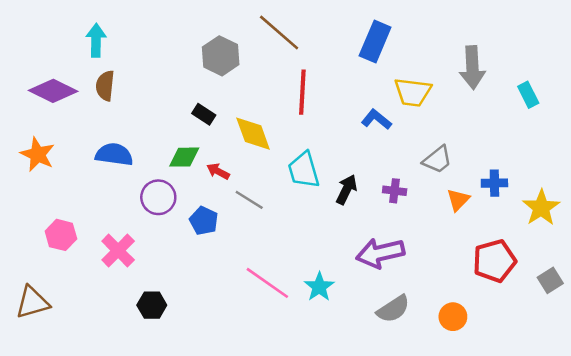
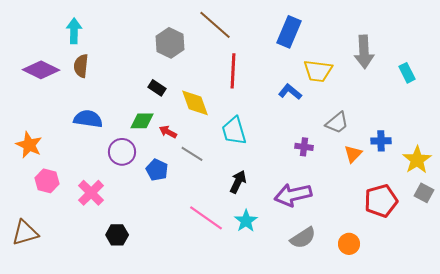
orange star: (38, 154) -> (29, 145), moved
black arrow: (347, 189) -> (238, 182), moved
gray square: (550, 280) -> (424, 193), moved, turned -30

